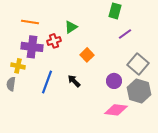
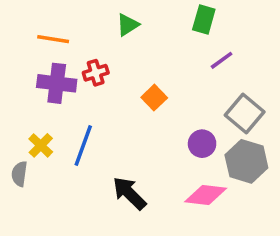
green triangle: (71, 27) -> (128, 25), moved
yellow cross: (18, 66) -> (41, 145), moved, turned 32
black arrow: (74, 81) -> (129, 193), moved, size x1.5
gray semicircle: (11, 84) -> (19, 174), moved

